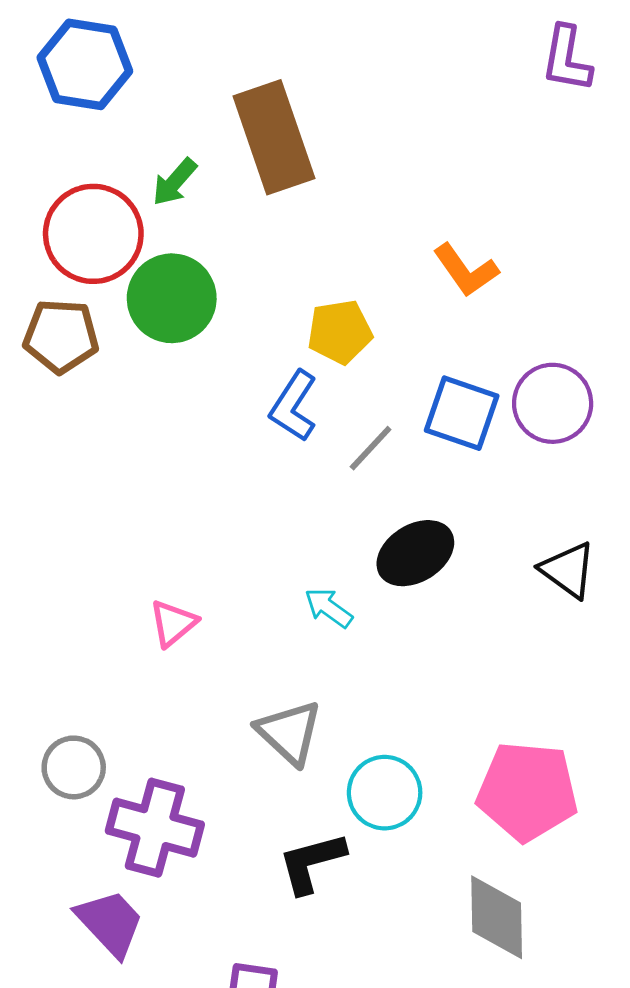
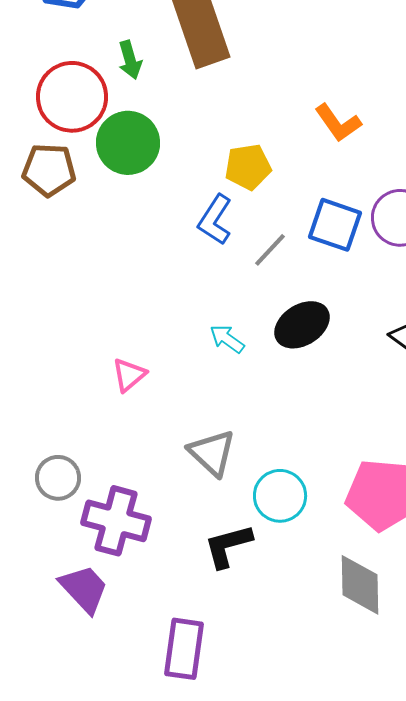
green arrow: (174, 182) -> (130, 60), turned -57
cyan arrow: (329, 608) -> (227, 339), moved

